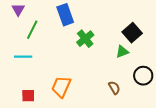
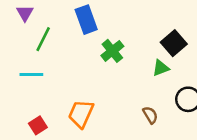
red square: (28, 96) -> (38, 125), turned -32

